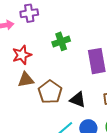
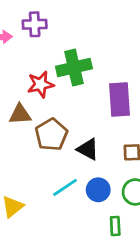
green cross: (61, 41) -> (74, 68), size x1.4
red star: (22, 55) -> (40, 84), moved

